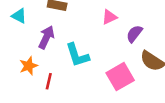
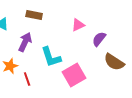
pink square: (120, 77) -> (74, 75), moved
red line: (49, 81) -> (27, 79), turned -32

